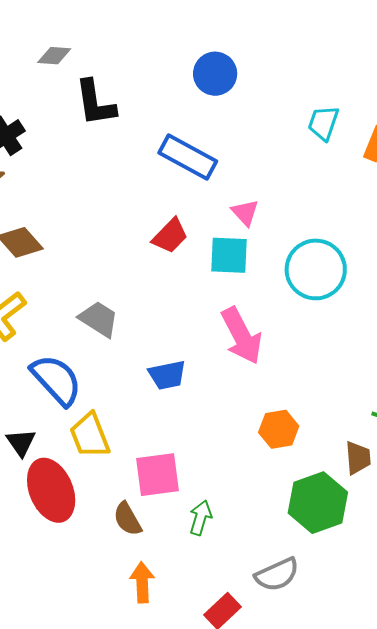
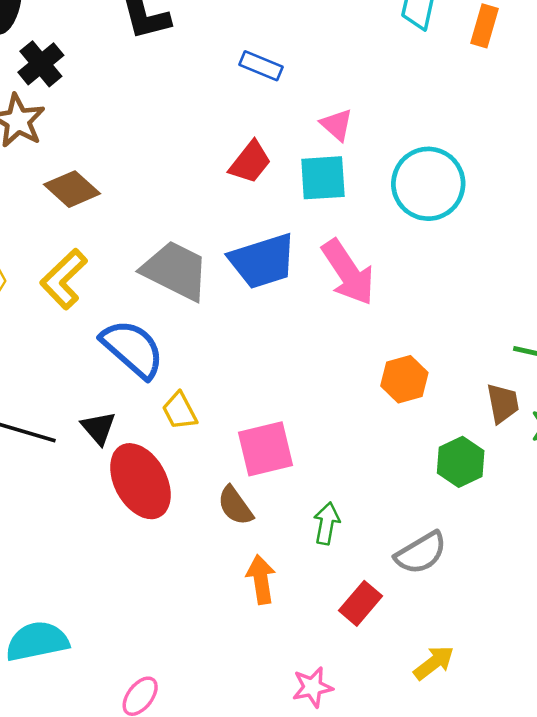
blue rectangle: (188, 157) -> (261, 66), size x0.6
gray trapezoid: (99, 319) -> (175, 271), size x1.4
blue trapezoid: (167, 375) -> (263, 261), moved, size x1.5
yellow trapezoid: (90, 436) -> (180, 411), size x0.7
green hexagon: (318, 503) -> (461, 462), size x0.7
green arrow: (200, 518) -> (327, 523), moved

